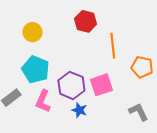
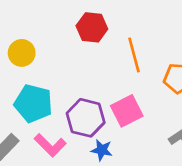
pink L-shape: (43, 101) -> (50, 145), turned -60

